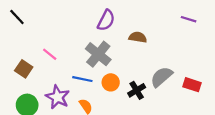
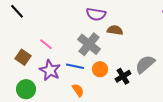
purple semicircle: (106, 20) -> (96, 14), turned 72
brown semicircle: (138, 37) -> (115, 30), moved
purple star: (58, 97) -> (50, 70), moved

